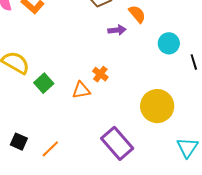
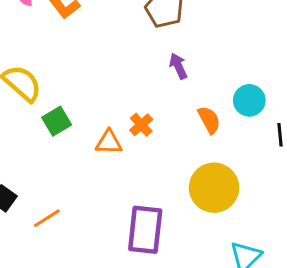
orange semicircle: (137, 14) -> (209, 120), moved
purple arrow: (117, 30) -> (178, 66), turned -120
purple rectangle: (117, 143) -> (145, 230), turned 36

